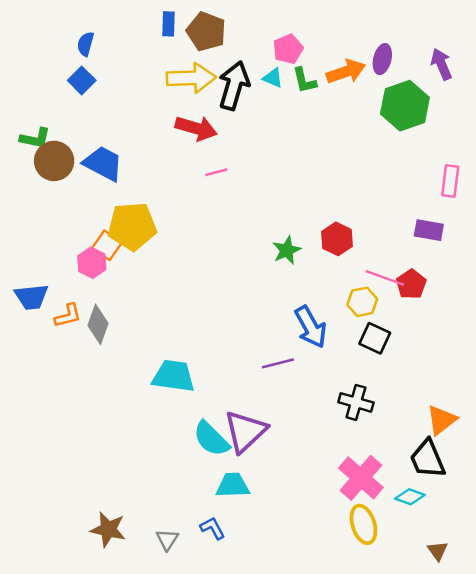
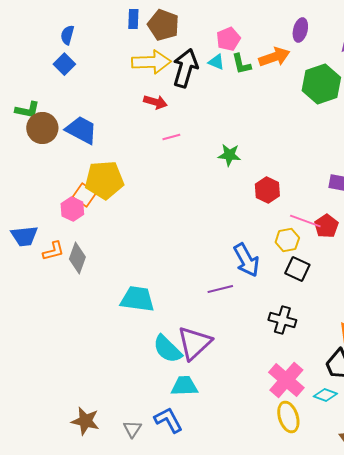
purple ellipse: (382, 59) -> (300, 30), moved
red arrow: (196, 128) -> (155, 102), size x0.7
green star: (287, 250) -> (229, 155), moved, turned 30
blue L-shape: (213, 528) -> (168, 420), size x1.4

